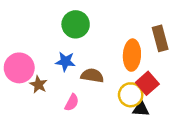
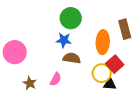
green circle: (76, 24) -> (71, 18), moved
blue star: (65, 61) -> (64, 40), moved
brown star: (38, 85) -> (30, 83), moved

